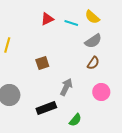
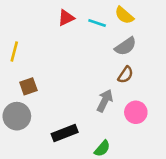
brown square: (42, 63) -> (28, 86), moved
gray arrow: (66, 87) -> (105, 101), moved

